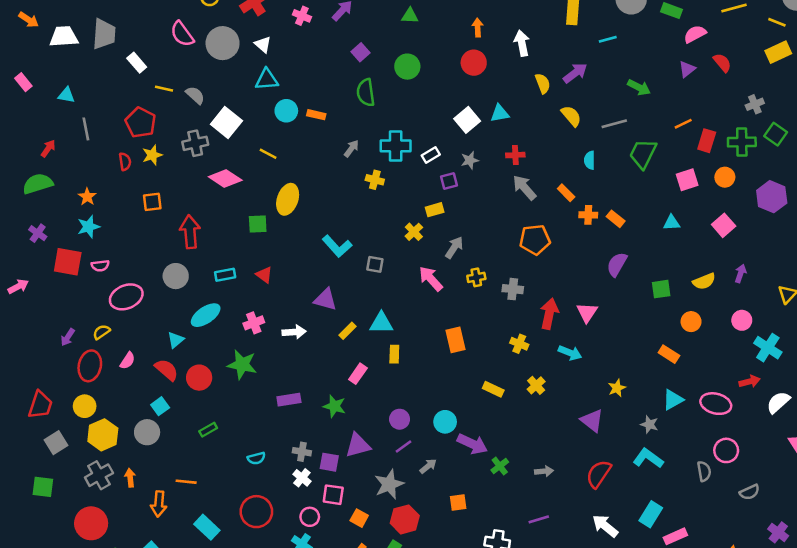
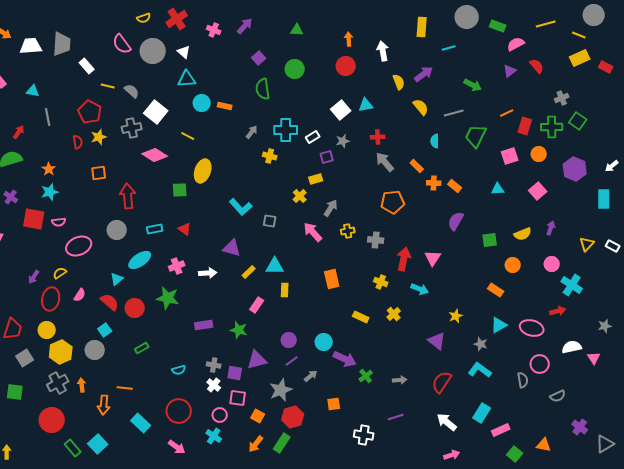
white semicircle: (778, 402) -> (572, 347), moved, turned 30

